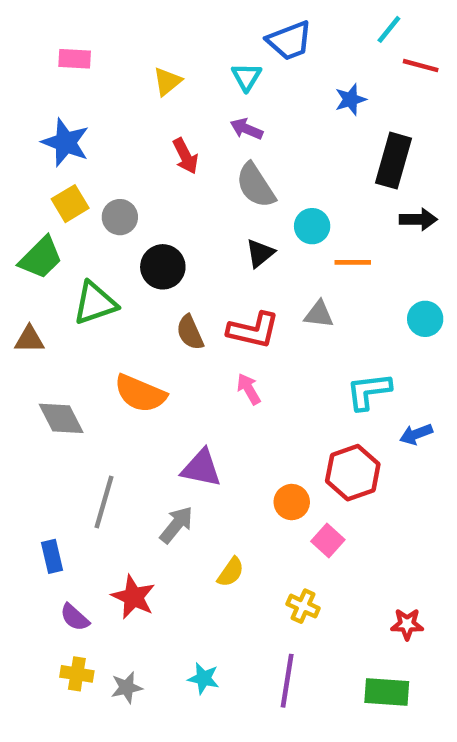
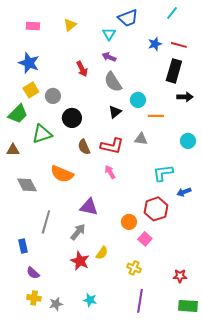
red line: (421, 66) -> (179, 45), moved
yellow triangle: (167, 81) -> (70, 25), moved
red star: (133, 597) -> (80, 261), moved
purple line: (287, 681) -> (140, 301), moved
green rectangle: (387, 692) -> (188, 306), moved

